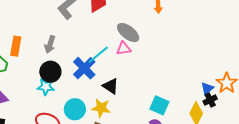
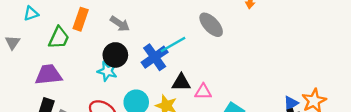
gray arrow: (50, 44) -> (120, 24), turned -84
pink triangle: (124, 48) -> (203, 92), moved
black triangle: (111, 86) -> (181, 83), turned -42

